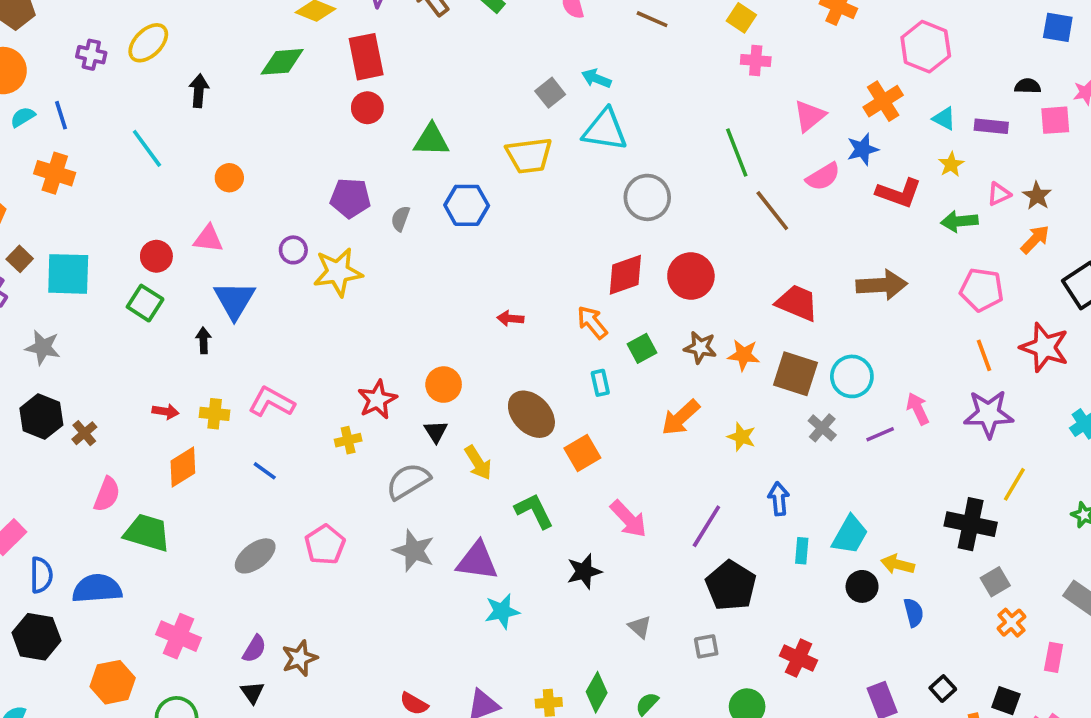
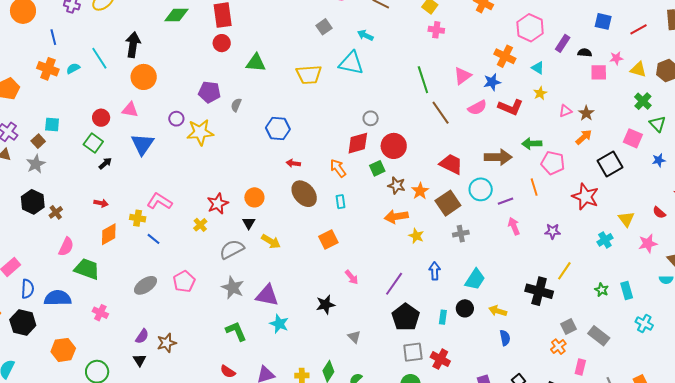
cyan arrow: (596, 78) -> (365, 35), moved
black arrow: (199, 91) -> (133, 45), moved, size x1.4
gray square: (550, 93) -> (324, 27), moved
orange cross: (883, 101) -> (505, 56), turned -35
pink triangle: (810, 116) -> (463, 76), moved
cyan semicircle: (23, 117) -> (73, 68), moved
purple rectangle: (991, 126) -> (563, 43), moved, turned -66
pink semicircle: (823, 177) -> (477, 108), moved
orange circle: (229, 178) -> (144, 77), size x1.6
gray circle: (647, 197) -> (371, 118), moved, size x0.6
blue hexagon: (467, 205) -> (278, 129), moved
green arrow: (959, 221) -> (532, 144), moved
brown square: (20, 259) -> (38, 141), moved
cyan square: (68, 274) -> (52, 125), size x0.6
black arrow: (203, 340) -> (105, 163), moved, turned 48
gray star: (43, 347) -> (36, 164), turned 30
green square: (642, 348) -> (377, 168), moved
orange star: (744, 355) -> (420, 191), turned 30
orange line: (984, 355) -> (534, 187), moved
brown square: (796, 374) -> (448, 203), turned 35
cyan circle: (852, 376) -> (481, 189), moved
yellow cross: (215, 414) -> (138, 218), moved
brown ellipse: (531, 414) -> (304, 194), moved
purple star: (989, 414) -> (553, 231), size x0.6
orange arrow: (681, 418) -> (396, 217), moved, turned 30
gray cross: (822, 428) -> (461, 234), turned 35
purple line: (880, 434) -> (505, 201), moved
yellow cross: (348, 440) -> (200, 225), turned -32
yellow arrow: (478, 463) -> (271, 241), turned -30
green L-shape: (534, 511) -> (236, 331), moved
pink arrow: (628, 519) -> (352, 277), size x0.7
cyan trapezoid: (850, 535) -> (475, 279), moved
cyan rectangle: (802, 551) -> (443, 317), moved
gray square: (995, 582) -> (569, 327), moved
black circle: (862, 586) -> (465, 308), moved
cyan star: (502, 611) -> (279, 324), turned 30
pink cross: (179, 636) -> (100, 313), moved, size x0.7
gray square: (706, 646) -> (413, 352), moved, size x1.5

